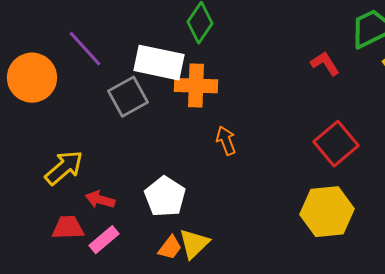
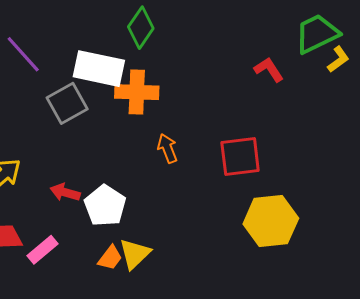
red square: (336, 144) -> (240, 157), moved, turned 33
red arrow: (100, 200) -> (65, 192), moved

